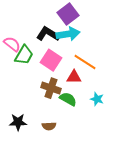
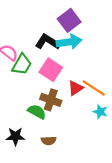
orange line: (85, 62) -> (94, 88), moved
red triangle: (74, 77) -> (75, 88), turned -35
green semicircle: (68, 99) -> (37, 112), moved

